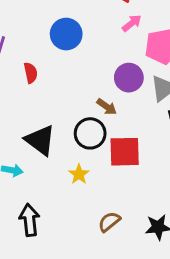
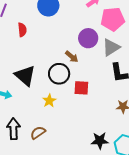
red square: (125, 152) -> (81, 88), size x0.7
brown semicircle: (109, 222) -> (38, 133), moved

